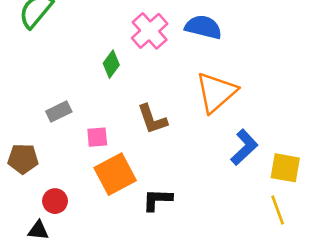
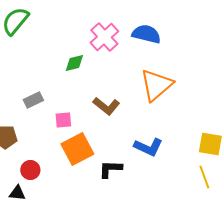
green diamond: (111, 64) -> (74, 63), turned 40
brown L-shape: (152, 119) -> (106, 106), turned -32
blue L-shape: (244, 147) -> (148, 147), moved, turned 68

